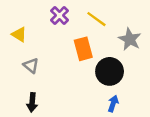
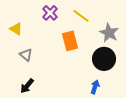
black circle: (110, 71) -> (104, 59), moved
black arrow: (32, 102) -> (27, 86), turned 35

